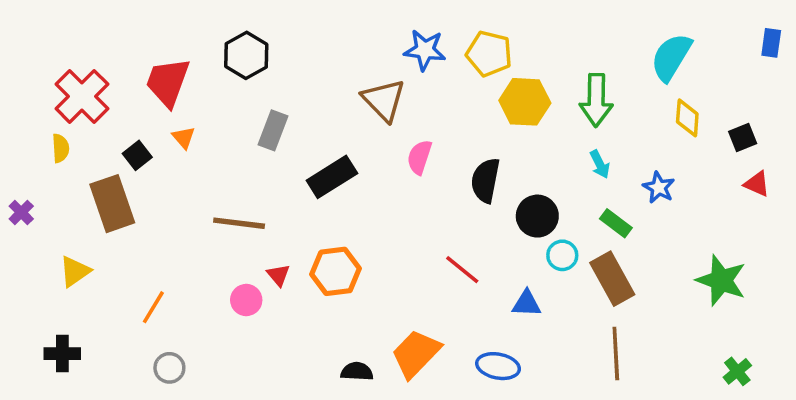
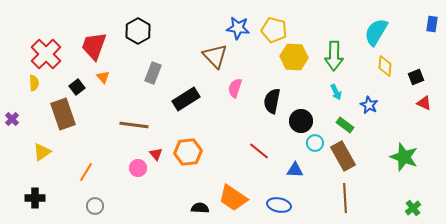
orange trapezoid: (416, 354) -> (233, 198), turned -100

